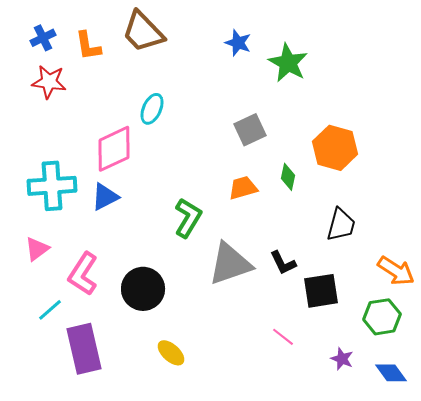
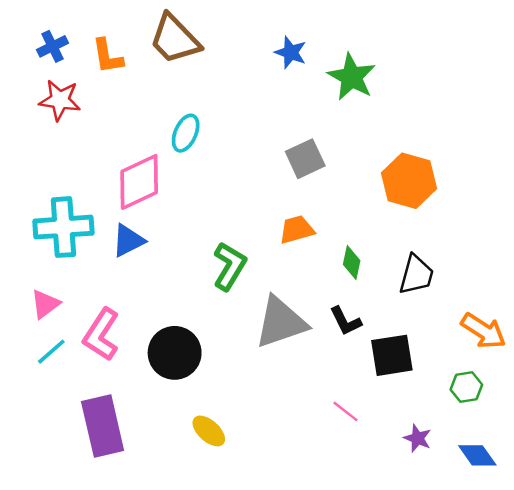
green diamond: (288, 177) -> (352, 262), moved
cyan line: (50, 310) -> (51, 352), moved
green hexagon: (382, 317) -> (466, 387), size x0.7

